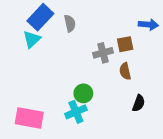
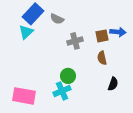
gray semicircle: (70, 23) -> (57, 19), turned 128
blue arrow: (148, 25) -> (118, 32), moved
gray cross: (103, 53) -> (75, 41), moved

